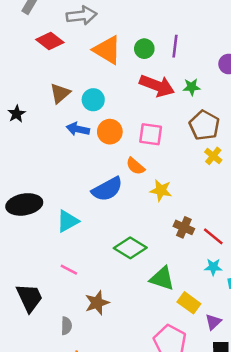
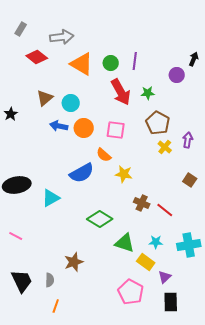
red arrow: (157, 86) -> (121, 92), turned 40
cyan star: (213, 267) -> (156, 242), moved
pink line: (69, 270) -> (16, 236), moved
black trapezoid: (29, 298) -> (22, 281), moved

